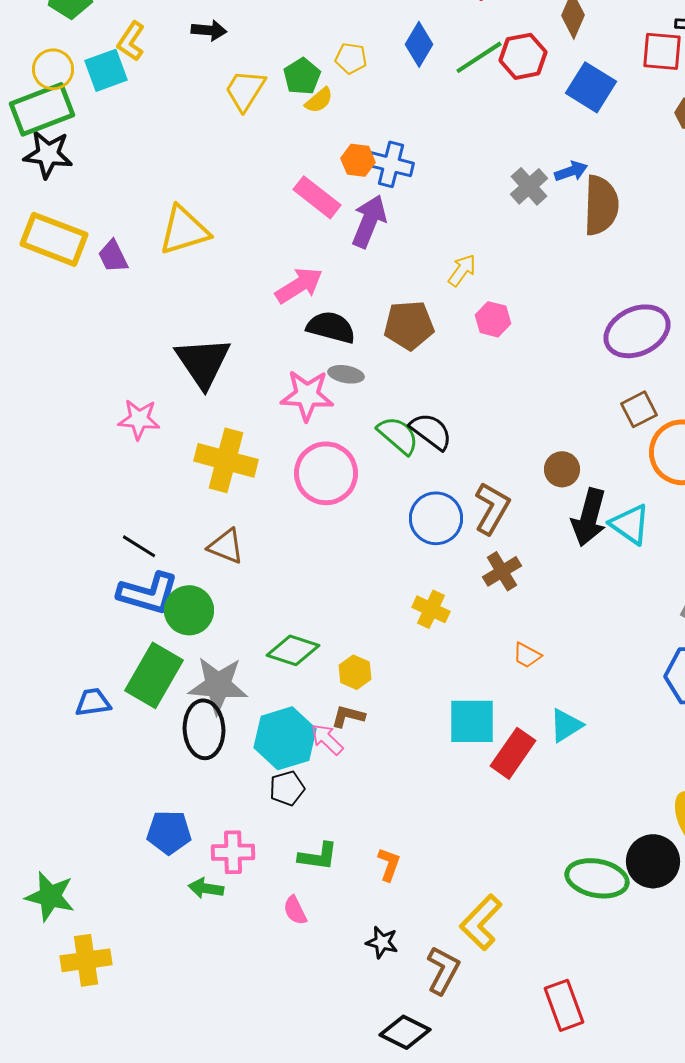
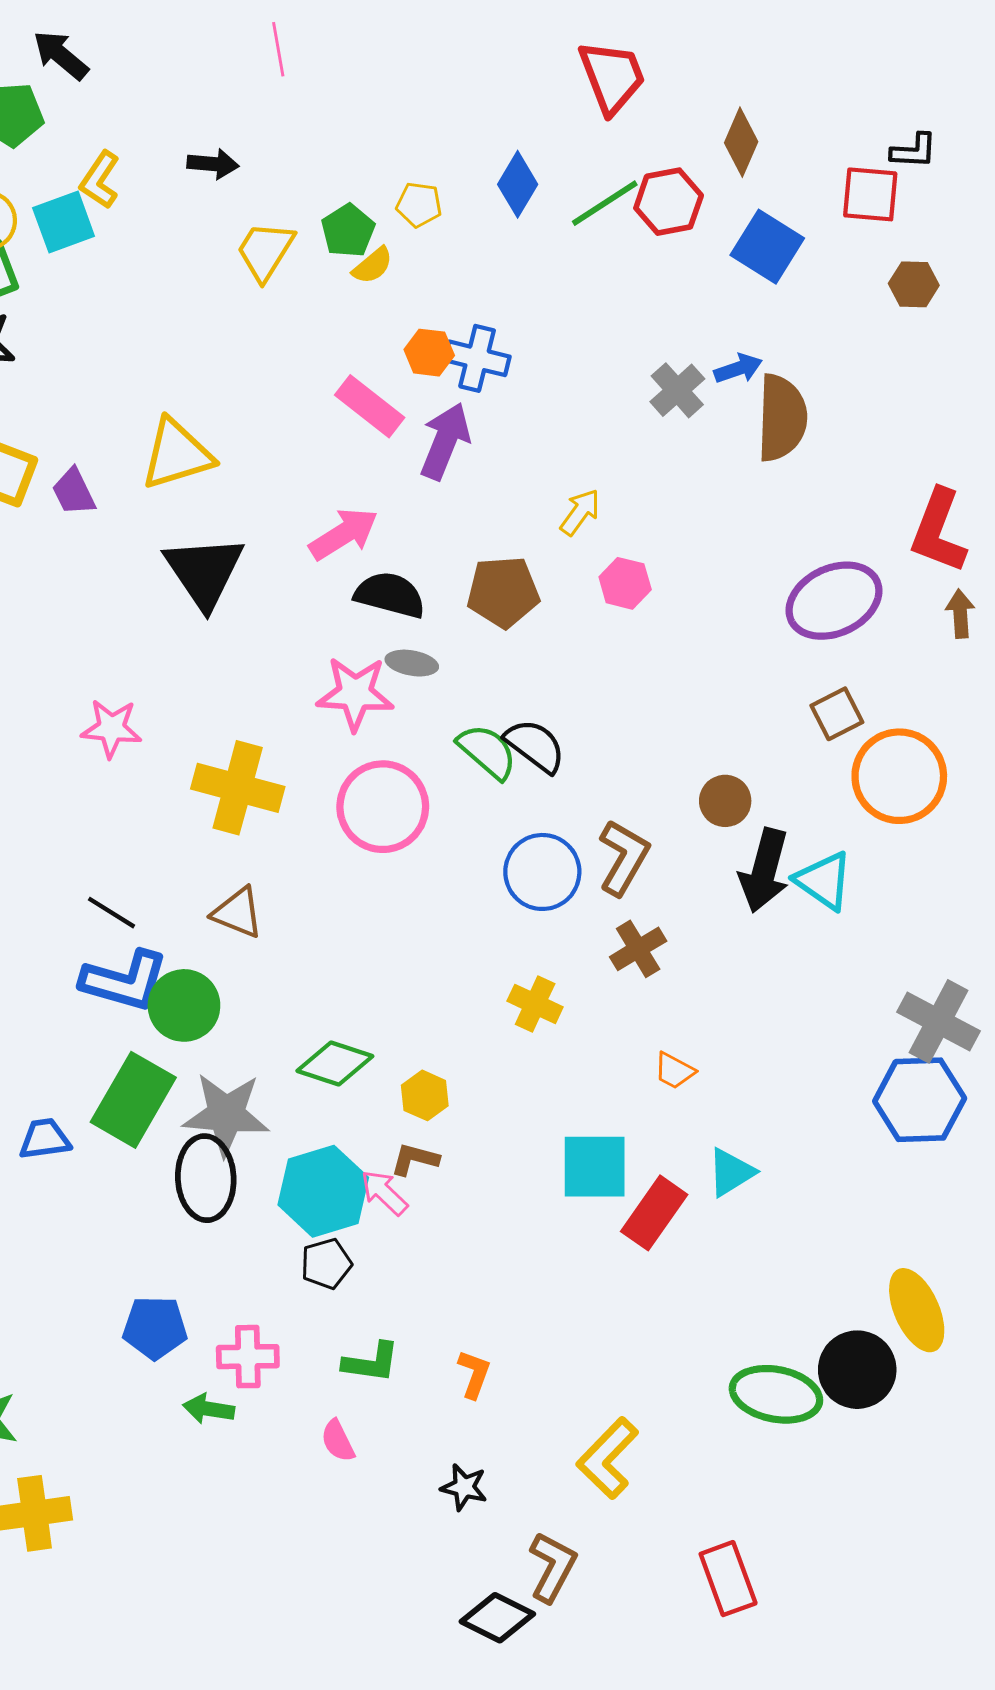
black triangle: (203, 362) -> (204, 572), moved
brown L-shape: (443, 970) -> (553, 1567), moved

